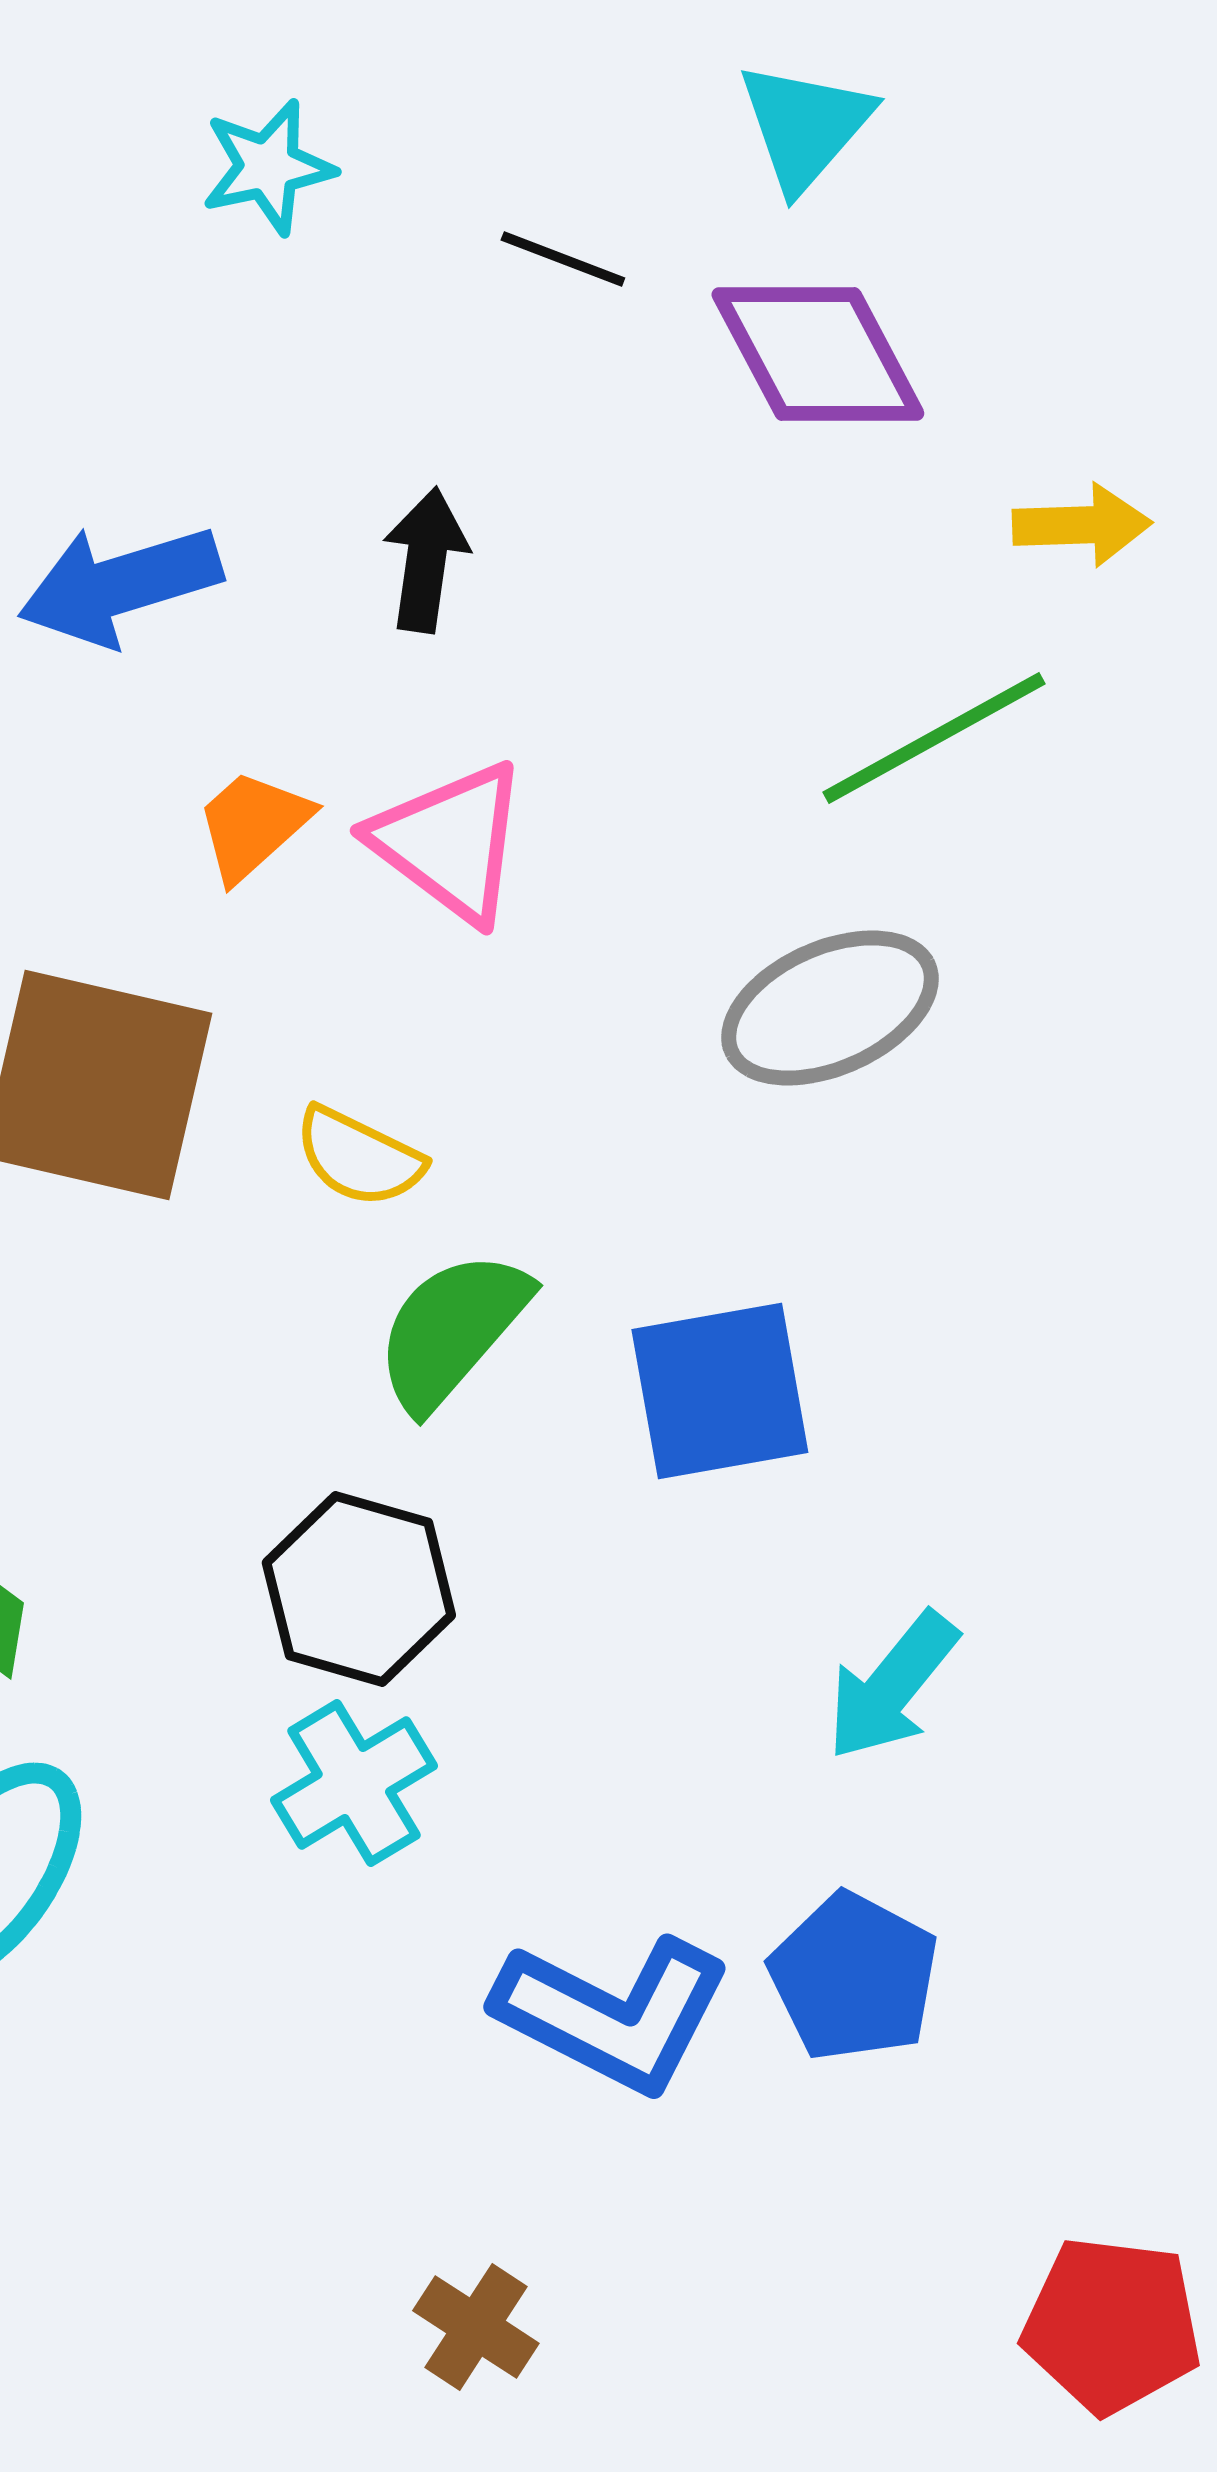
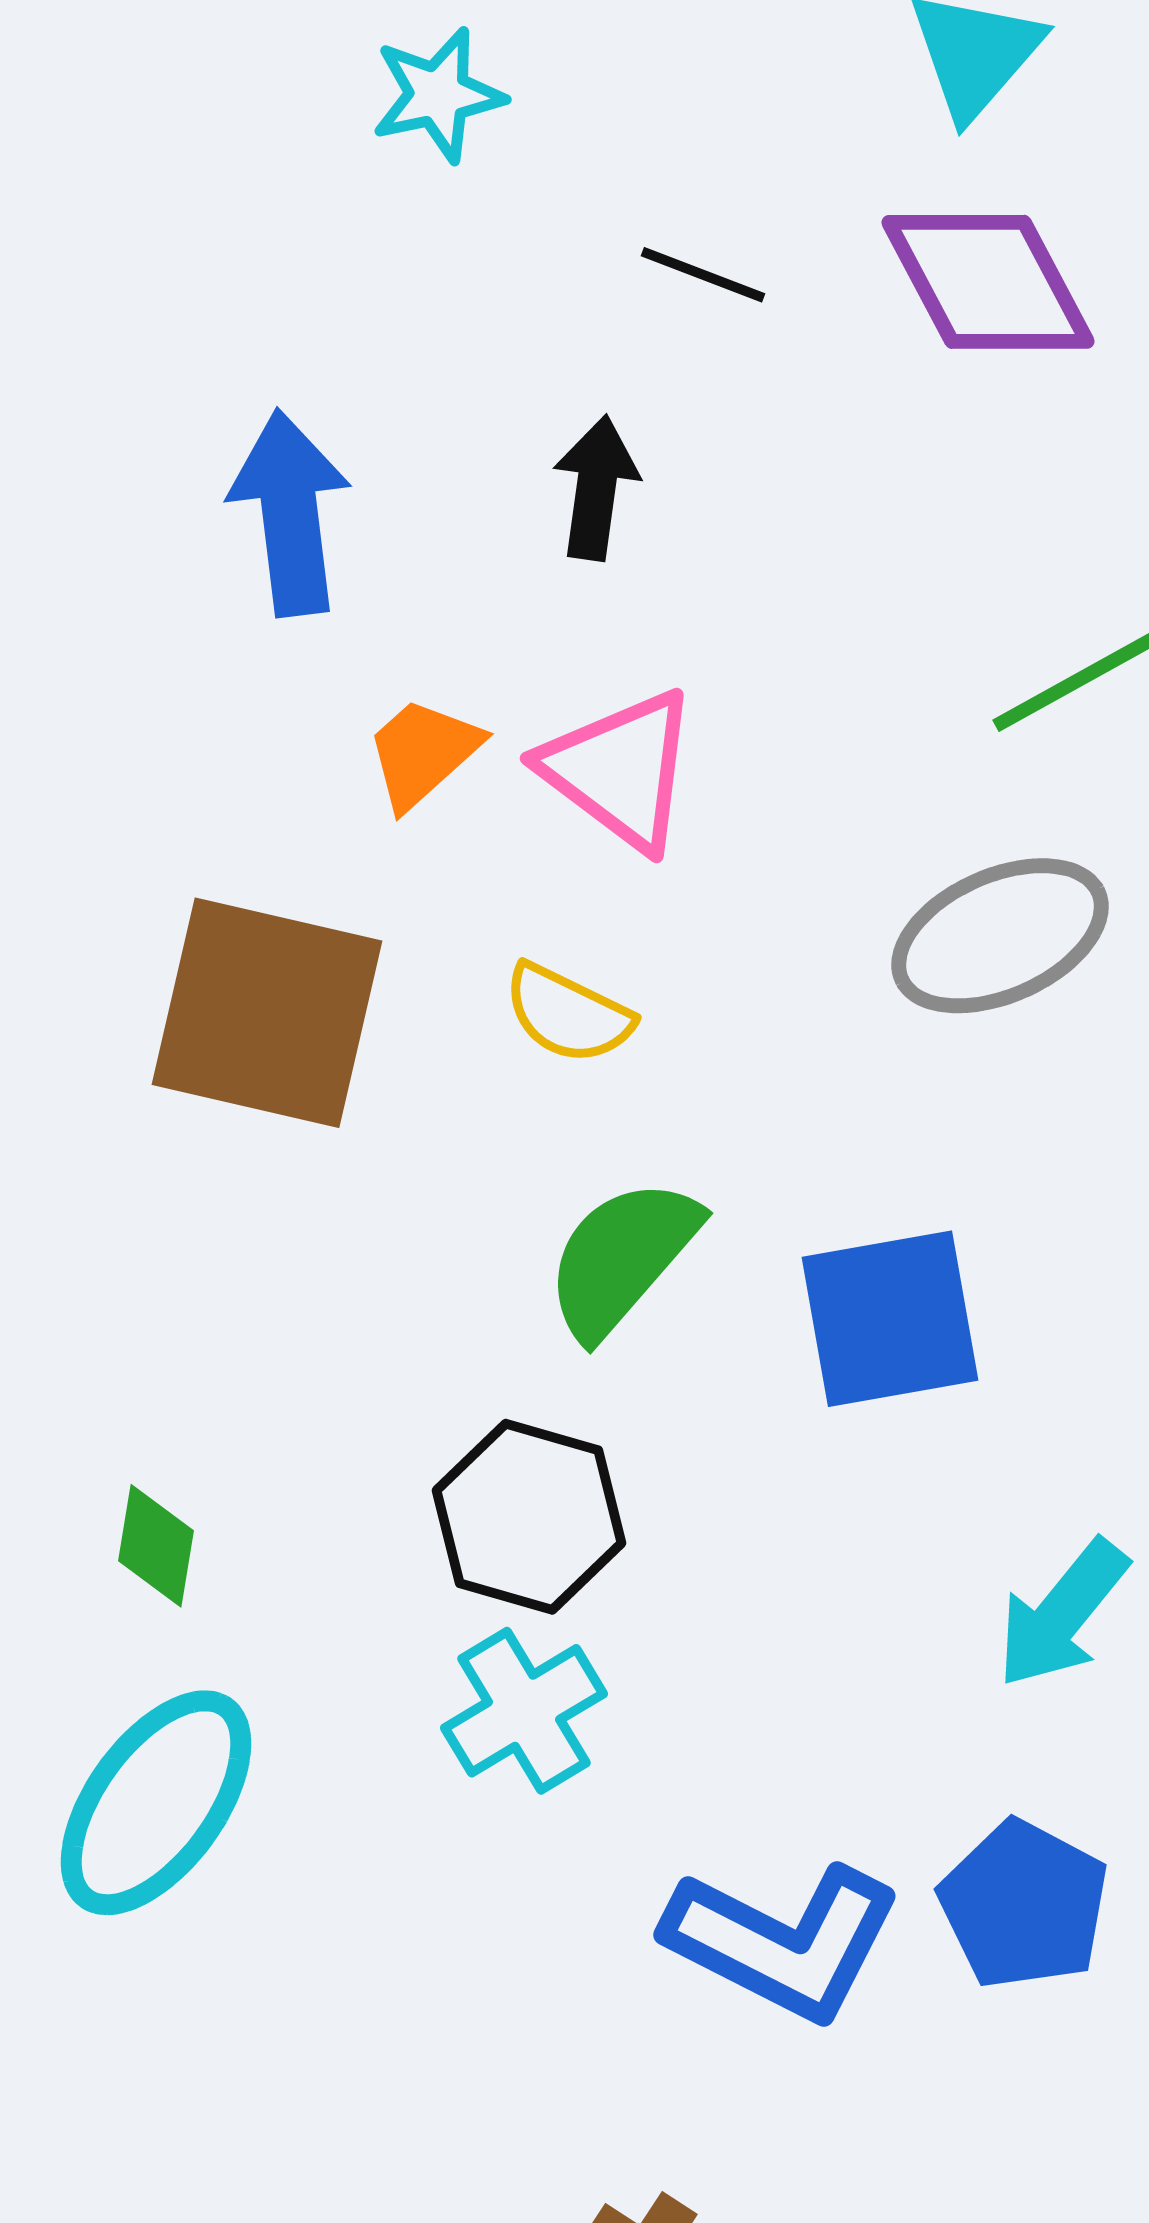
black line: (563, 259) -> (703, 275), moved
blue arrow: (120, 585) -> (290, 513), turned 100
yellow semicircle: (359, 1157) -> (568, 1014), moved

